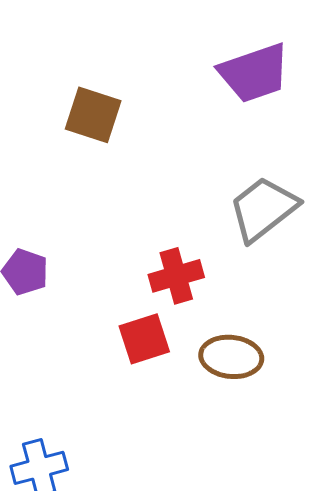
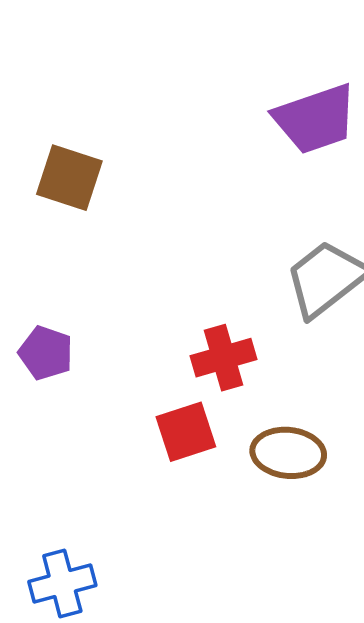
brown square: (93, 115) -> (69, 178), moved

